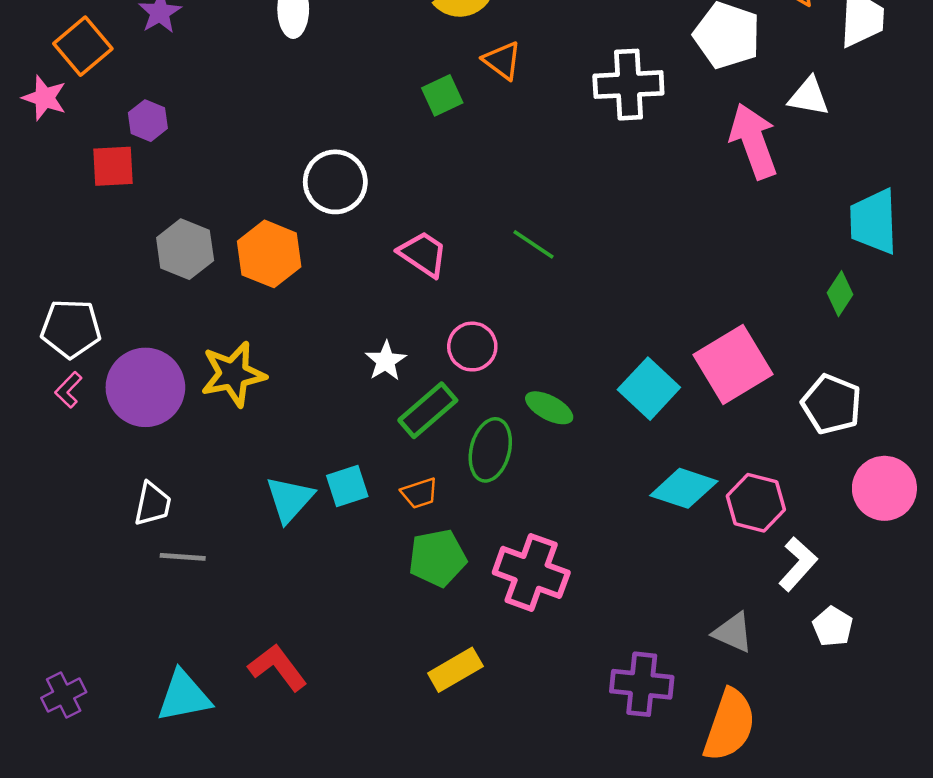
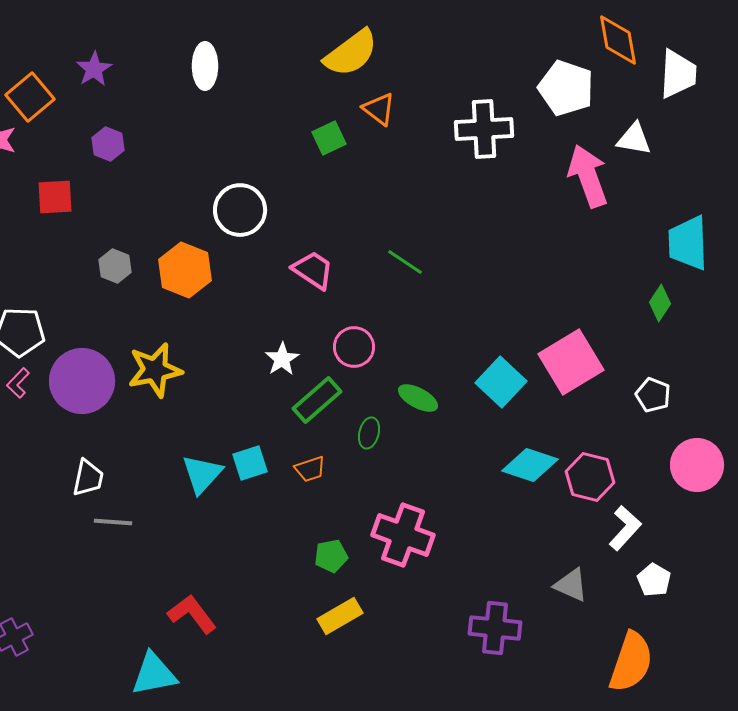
purple hexagon: (148, 121) -> (108, 144), moved
gray hexagon: (185, 249) -> (115, 266), size x0.7
white pentagon: (832, 404) -> (653, 395), size x0.7
green ellipse: (490, 450) -> (369, 433), size x0.6
green pentagon: (437, 558) -> (331, 556), moved, size x0.7
cyan triangle: (184, 696) -> (154, 674), moved
orange semicircle: (729, 725) -> (631, 662), moved

